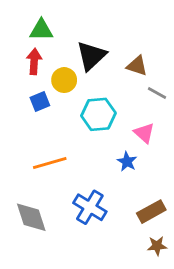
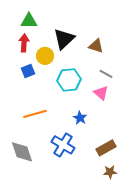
gray line: (157, 93) -> (106, 74), moved
blue star: (127, 162) -> (80, 118), moved

